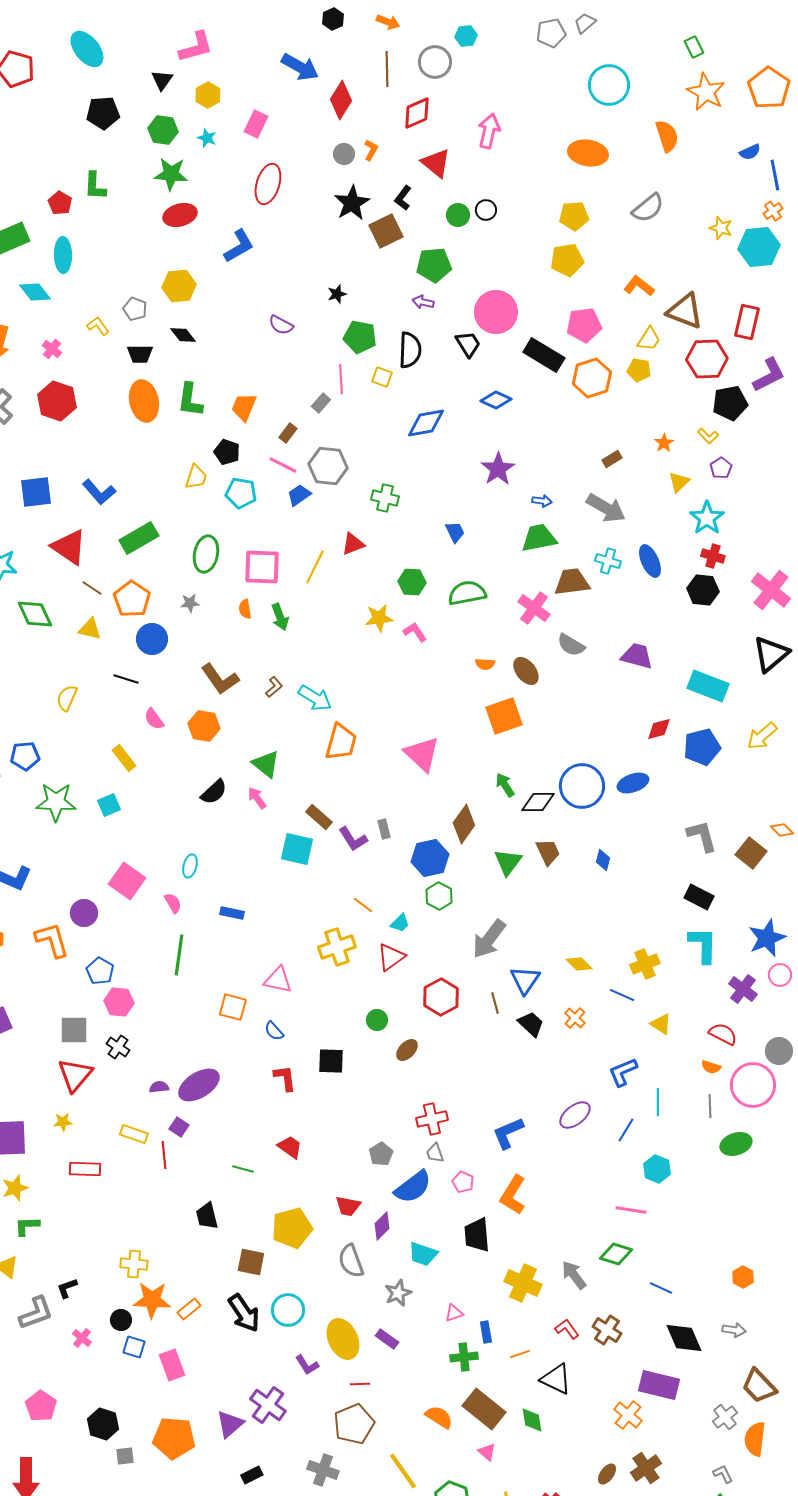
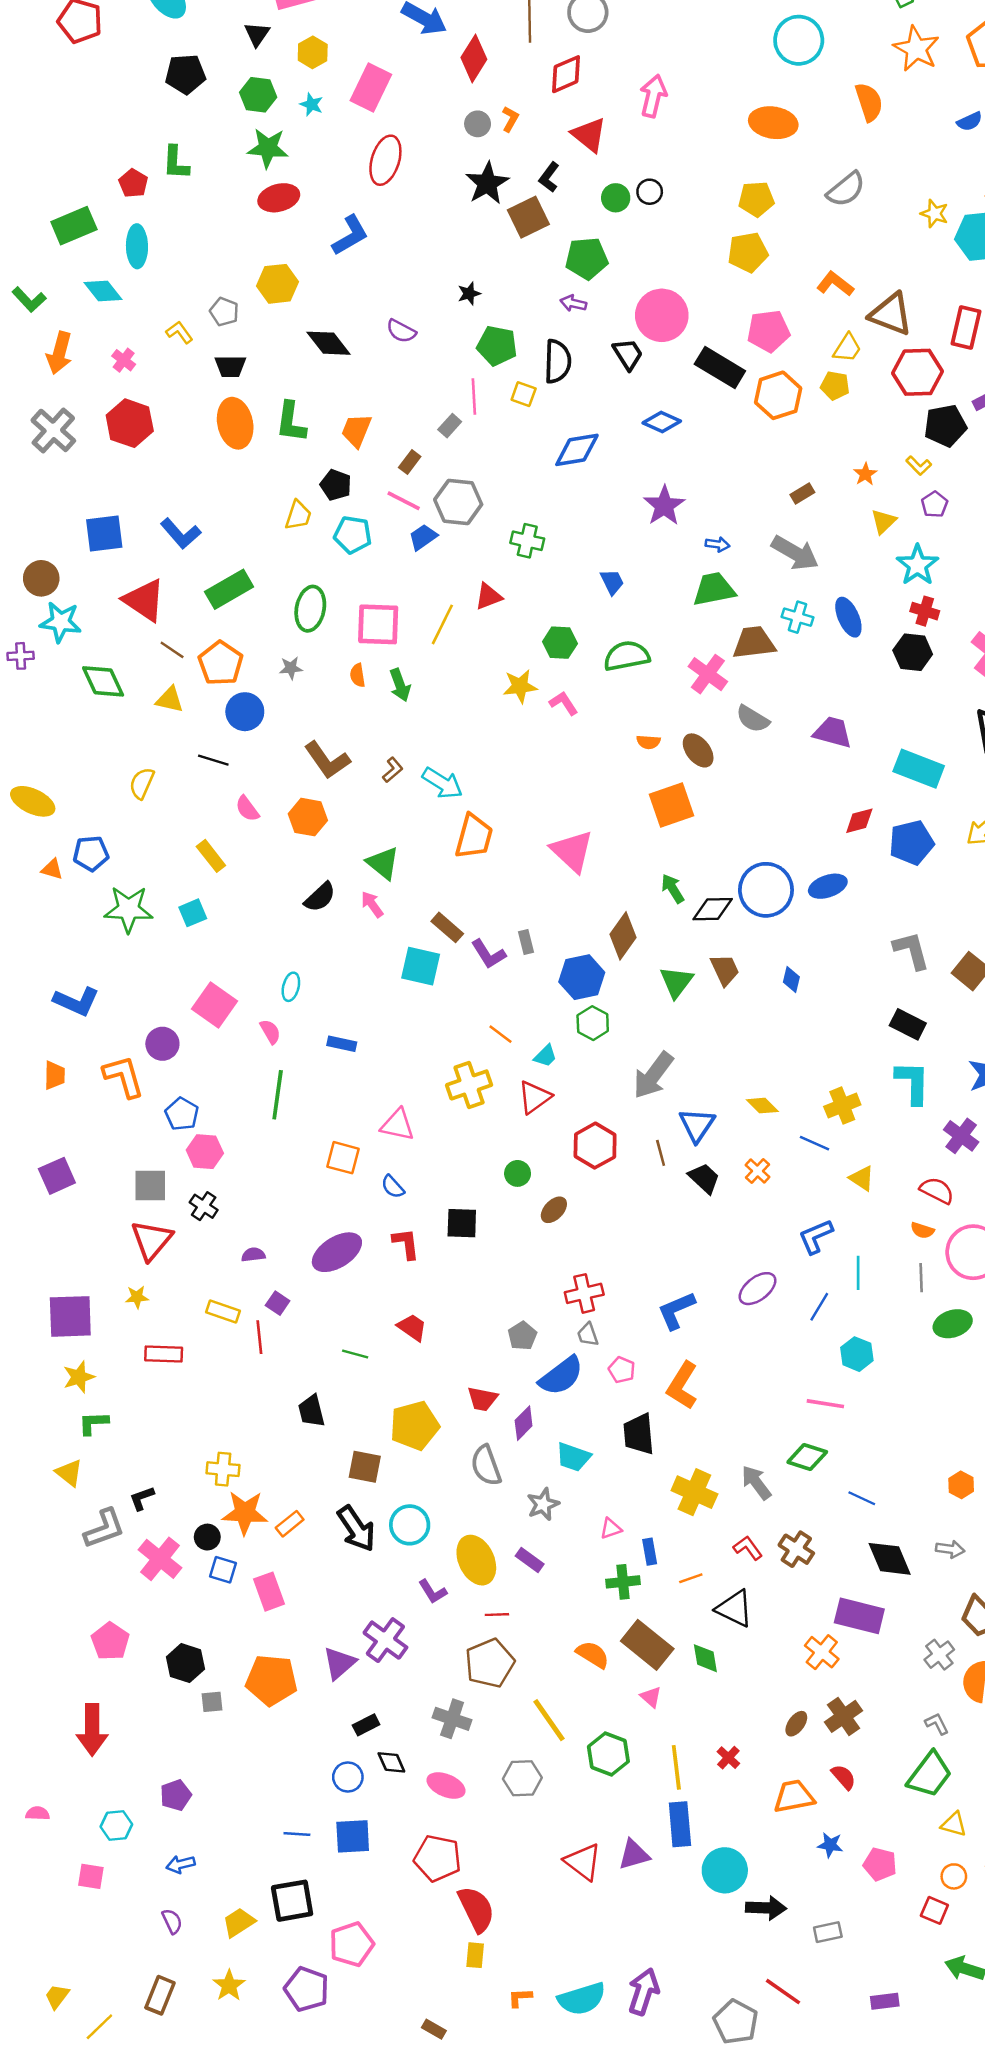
pink rectangle: (256, 124) -> (371, 87), size x1.4
black diamond: (183, 335) -> (328, 343), moved, size x1.4
purple ellipse: (199, 1085) -> (337, 1252), moved
pink cross: (82, 1338) -> (160, 1559), size x1.8

